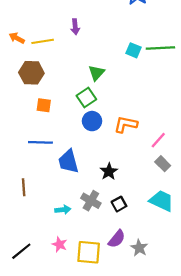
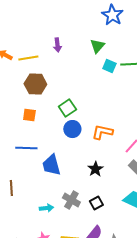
brown hexagon: (31, 73) -> (35, 84), moved
green triangle: (96, 73) -> (97, 46), moved
black star: (109, 172) -> (95, 169), moved

